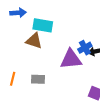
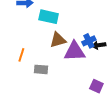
brown triangle: (34, 41) -> (58, 40), moved, turned -36
orange line: (13, 79) -> (21, 55), moved

